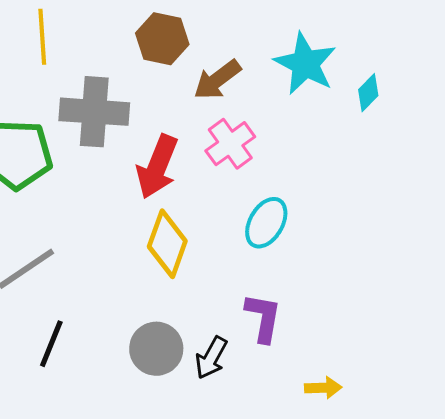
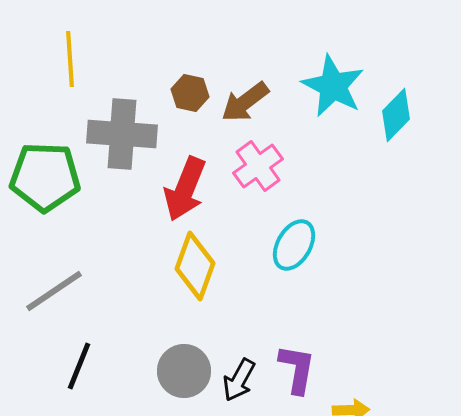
brown hexagon: (162, 39) -> (190, 93), moved, size x0.7
cyan diamond: (368, 93) -> (396, 115), size x1.4
purple L-shape: (263, 318) -> (297, 369), moved

